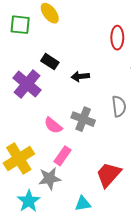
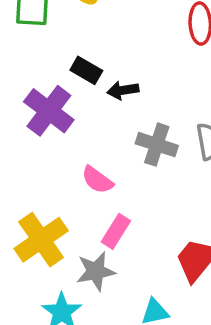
black arrow: (80, 76) -> (123, 90), moved
gray cross: (83, 119) -> (157, 145), moved

